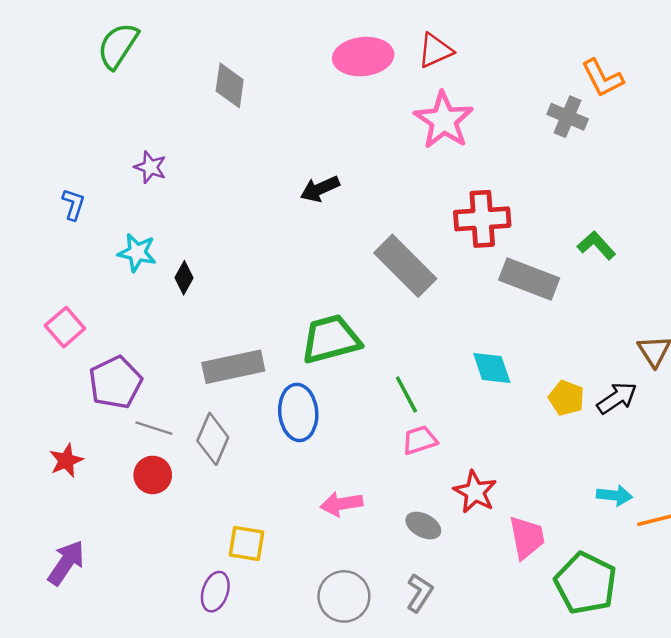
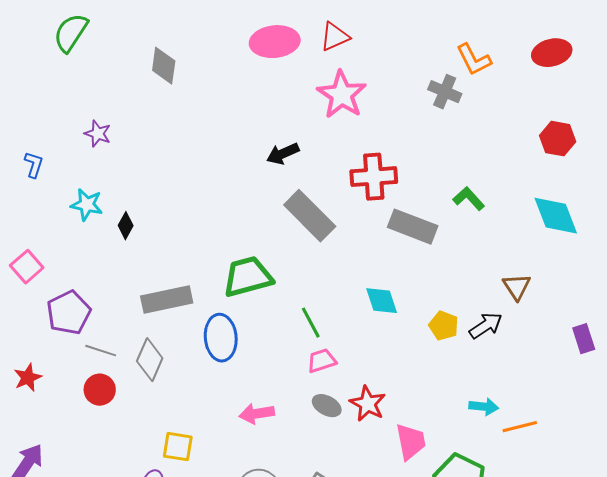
black arrow: (320, 189) -> (283, 154), moved
gray ellipse: (423, 525) -> (327, 406), moved

